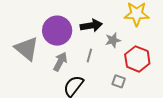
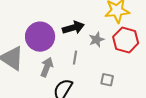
red hexagon: (137, 59) -> (126, 40), moved

